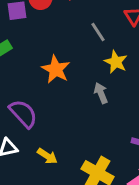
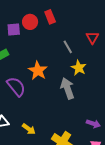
gray arrow: (101, 93) -> (67, 88), size x1.5
purple semicircle: (23, 114) -> (16, 87), moved

